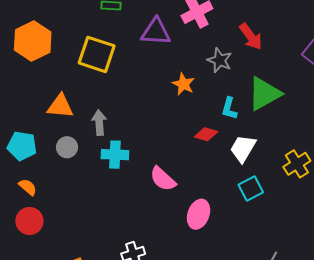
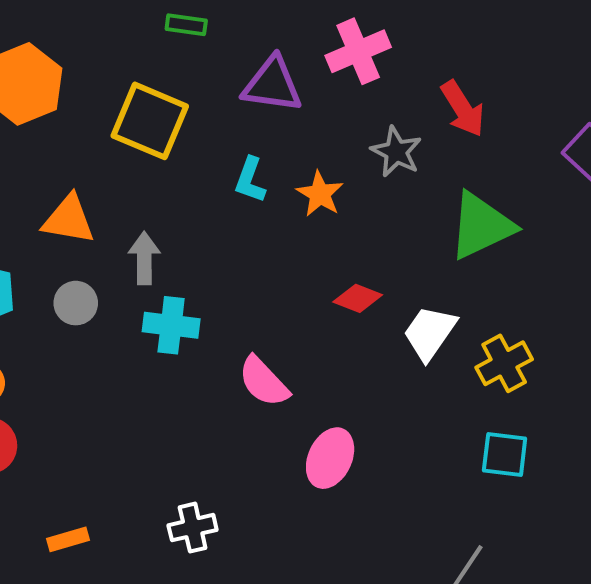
cyan L-shape: (229, 108) -> (250, 180), moved
yellow cross: (297, 164) -> (504, 363), moved
cyan square: (251, 189) -> (505, 455), moved, turned 30

